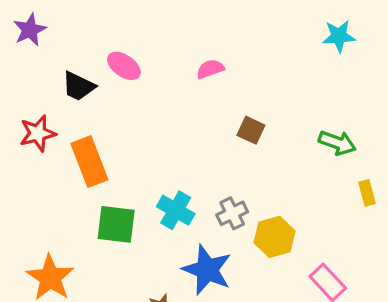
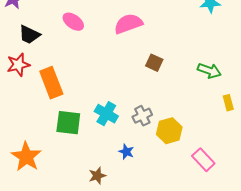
pink semicircle: (210, 69) -> (128, 24), size x1.6
black trapezoid: (78, 86) -> (29, 35), moved
blue star: (207, 270) -> (126, 152), size x0.5

